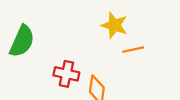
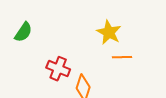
green semicircle: (22, 41) -> (23, 32), size x0.7

